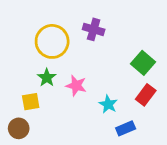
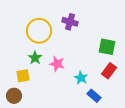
green square: (143, 63) -> (107, 47), turned -30
blue rectangle: (126, 128) -> (94, 96), turned 64

